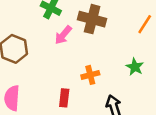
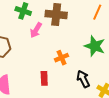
green star: (135, 67) -> (95, 46), size x1.5

